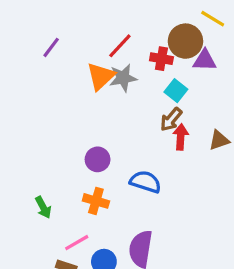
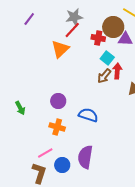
purple line: (51, 47) -> (29, 19), moved
gray star: (123, 78) -> (74, 17), moved
red arrow: (181, 137) -> (117, 71), moved
green arrow: (43, 207) -> (20, 108), moved

